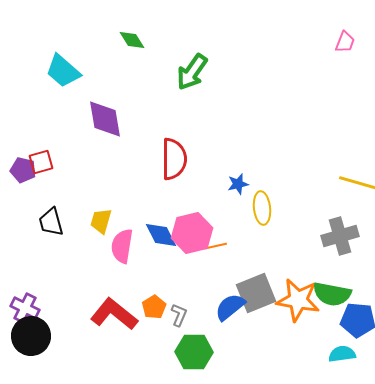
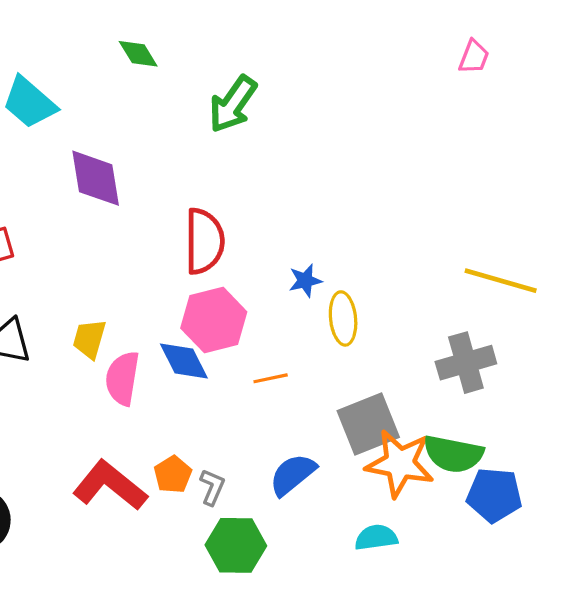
pink hexagon: (192, 233) -> (214, 320), moved
gray square: (256, 293) -> (368, 424), moved
cyan semicircle: (342, 354) -> (376, 538), moved

